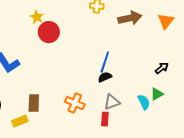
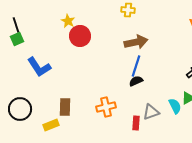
brown arrow: (130, 18) -> (136, 42), moved
gray triangle: (112, 102) -> (151, 112), moved
orange cross: (75, 103) -> (106, 107), turned -36

